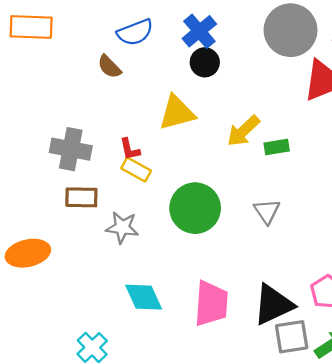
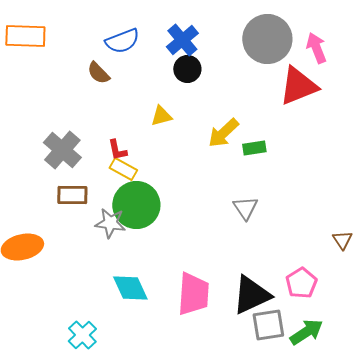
yellow triangle: (177, 113) -> (161, 116), size x0.6
gray cross: (71, 149) -> (62, 150), turned 30
green circle: (195, 208) -> (136, 205), moved

